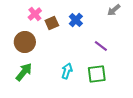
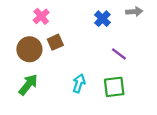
gray arrow: (114, 10) -> (134, 12), turned -144
blue cross: (76, 20) -> (102, 19), moved
brown square: (52, 23) -> (55, 42), moved

